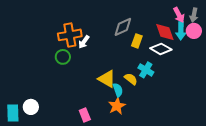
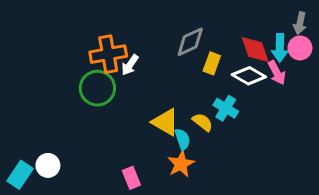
pink arrow: (179, 15) -> (277, 73), moved
green circle: (63, 57) -> (97, 88), size x1.5
cyan rectangle: (13, 113) -> (20, 175), turned 36

